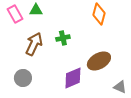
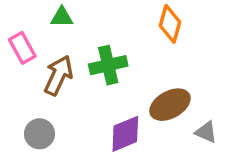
pink rectangle: (15, 14) -> (22, 48), moved
green cross: (63, 38) -> (108, 65), size x1.5
gray triangle: (120, 87) -> (206, 132), moved

